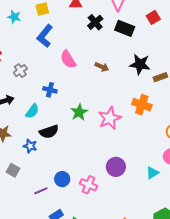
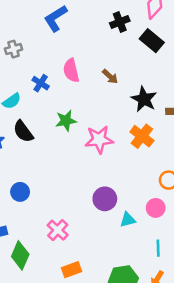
pink semicircle: (68, 59) -> (71, 70), moved
black star: (140, 64) -> (144, 99), moved
black semicircle: (49, 132) -> (23, 131), turned 54
purple circle: (116, 167) -> (105, 199), moved
pink cross: (88, 185) -> (58, 230), moved

